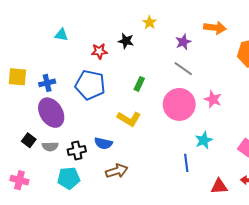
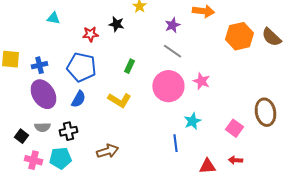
black square: (29, 140) -> (21, 136), moved
blue semicircle: (103, 143) -> (78, 99), moved, turned -72
pink cross: (19, 180) -> (33, 160), moved

